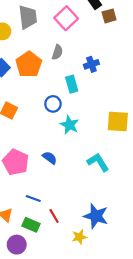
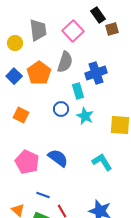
gray semicircle: (57, 52) -> (65, 62), size x1.5
blue cross: (91, 64) -> (96, 73), size x1.5
cyan star: (69, 125) -> (85, 116), moved
blue semicircle: (50, 158) -> (58, 158), size x1.5

